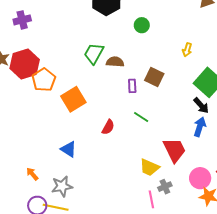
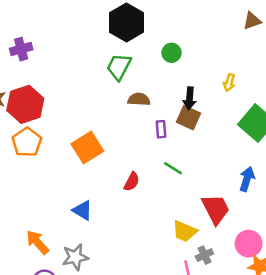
green trapezoid: (94, 53) -> (119, 67), moved
orange pentagon: (44, 80) -> (27, 142), moved
black arrow: (201, 105) -> (190, 98), moved, turned 48
orange arrow: (32, 174) -> (38, 242), size x1.5

